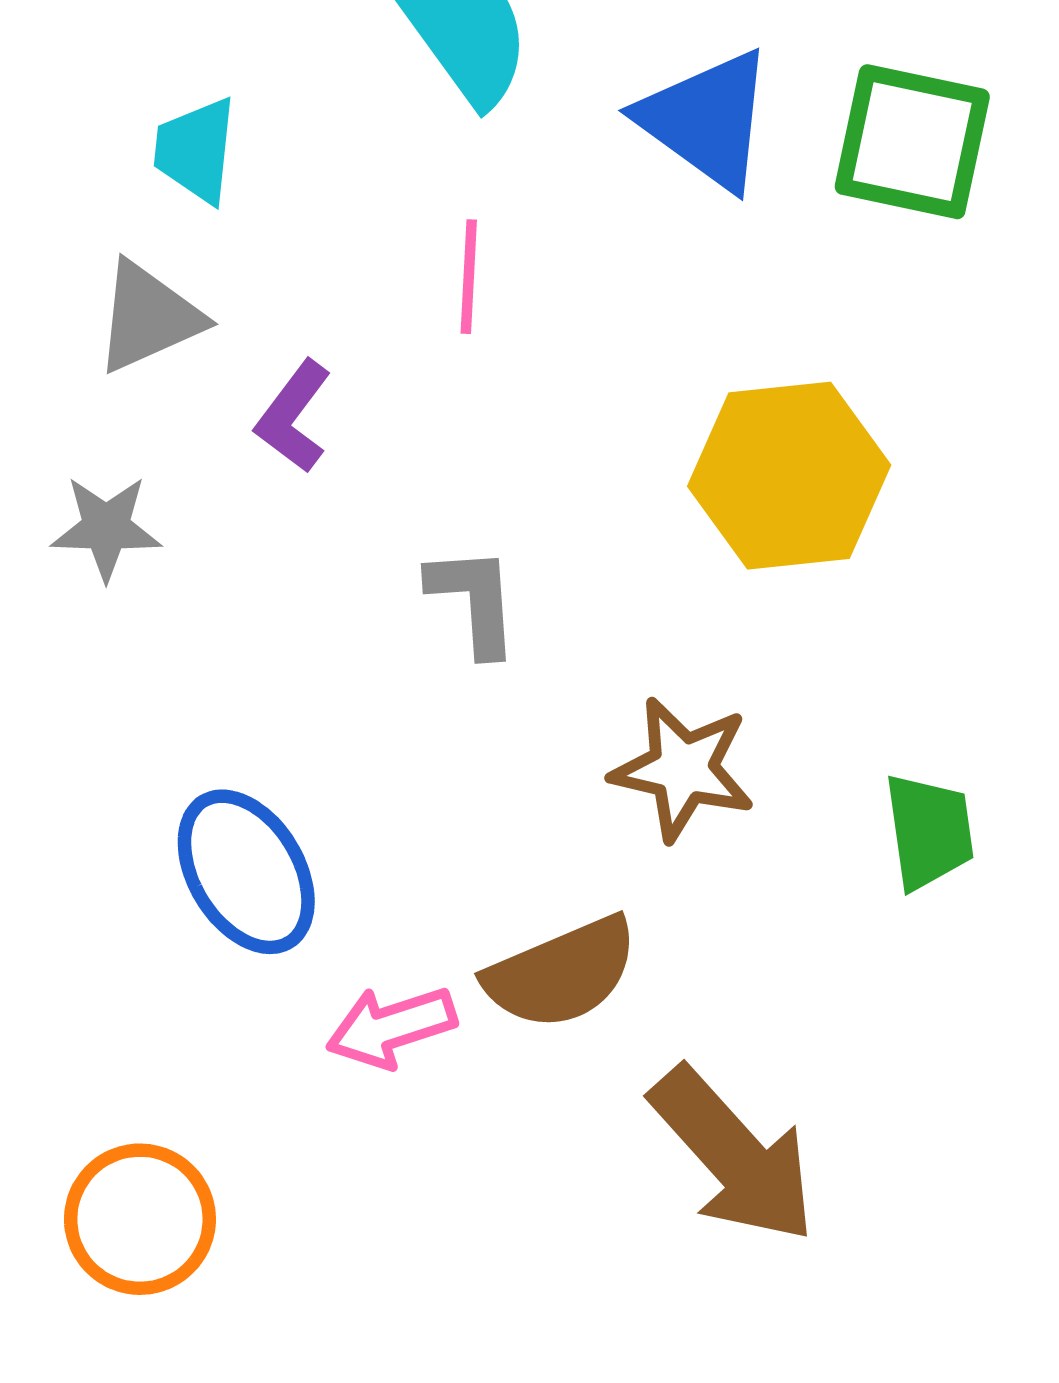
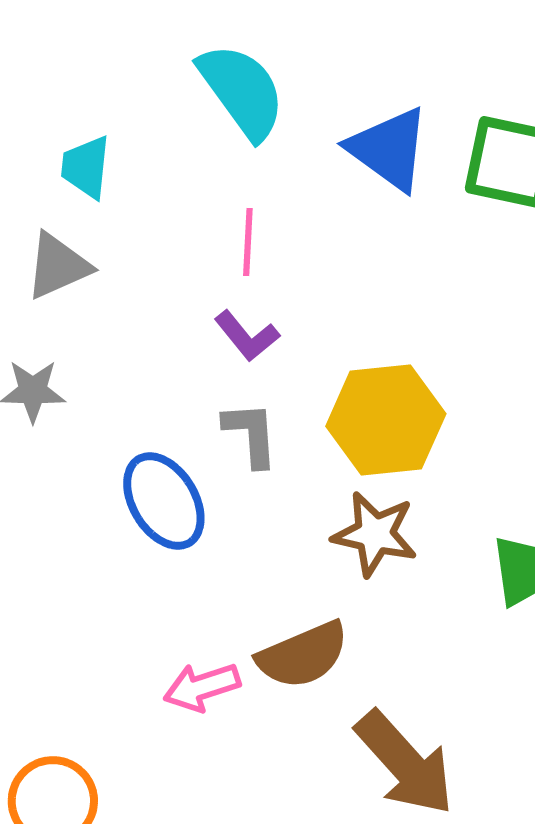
purple L-shape: (293, 417) -> (247, 336), moved, turned -76
yellow hexagon: (789, 476) -> (386, 420), moved
blue ellipse: (246, 872) -> (164, 501), moved

